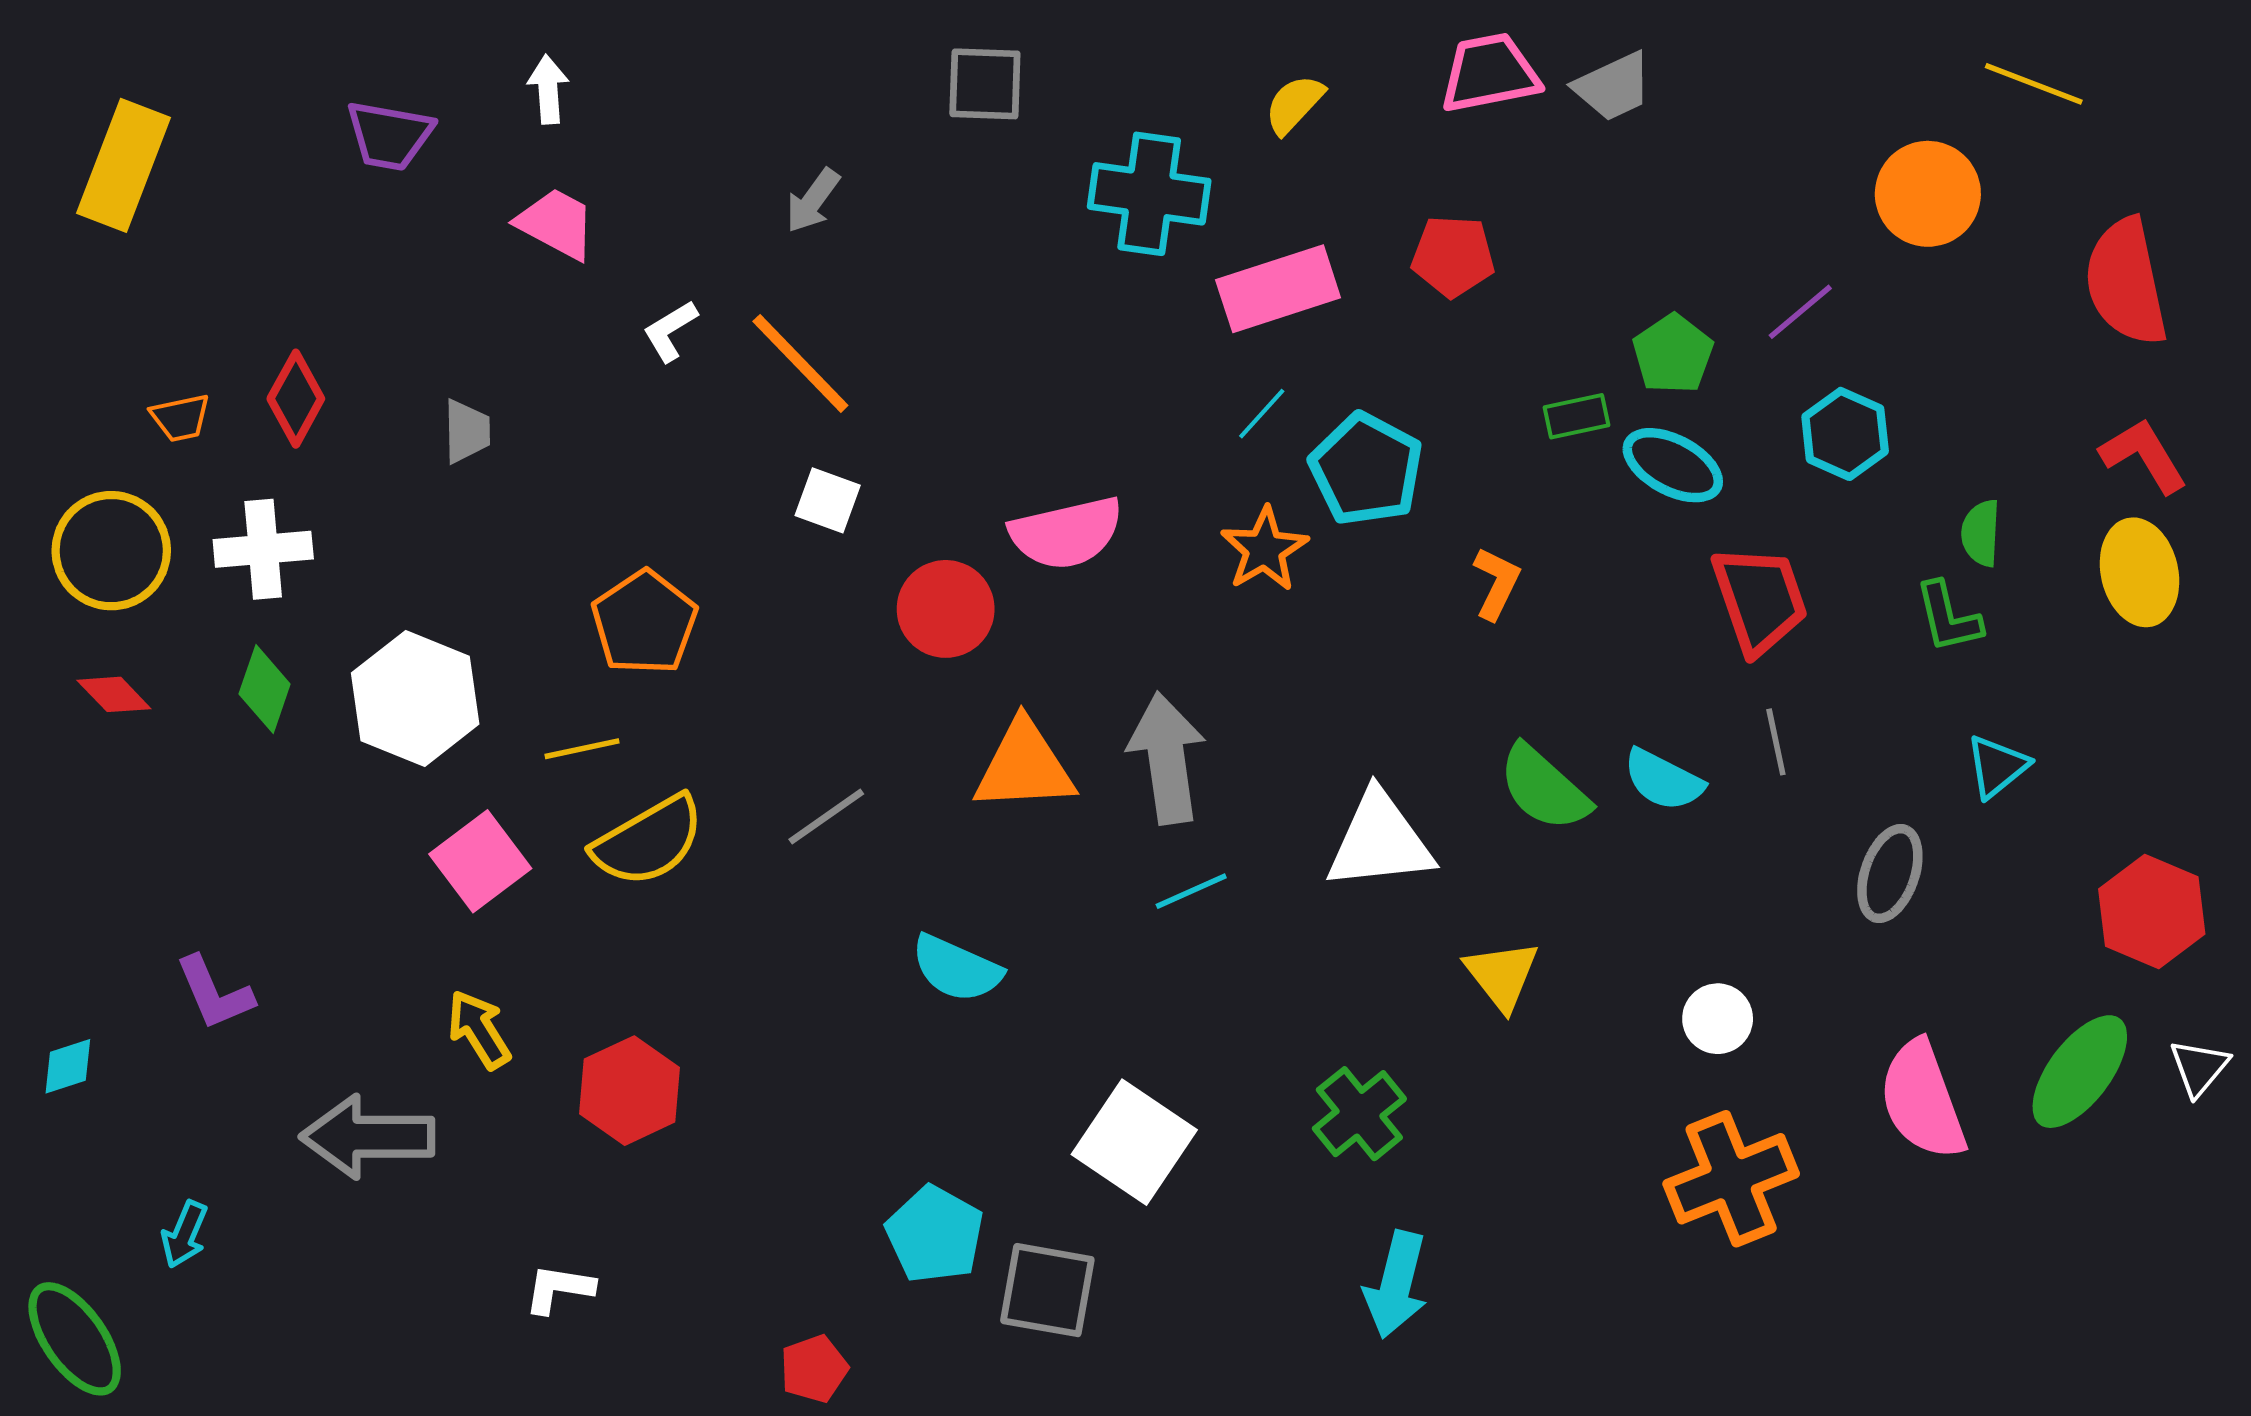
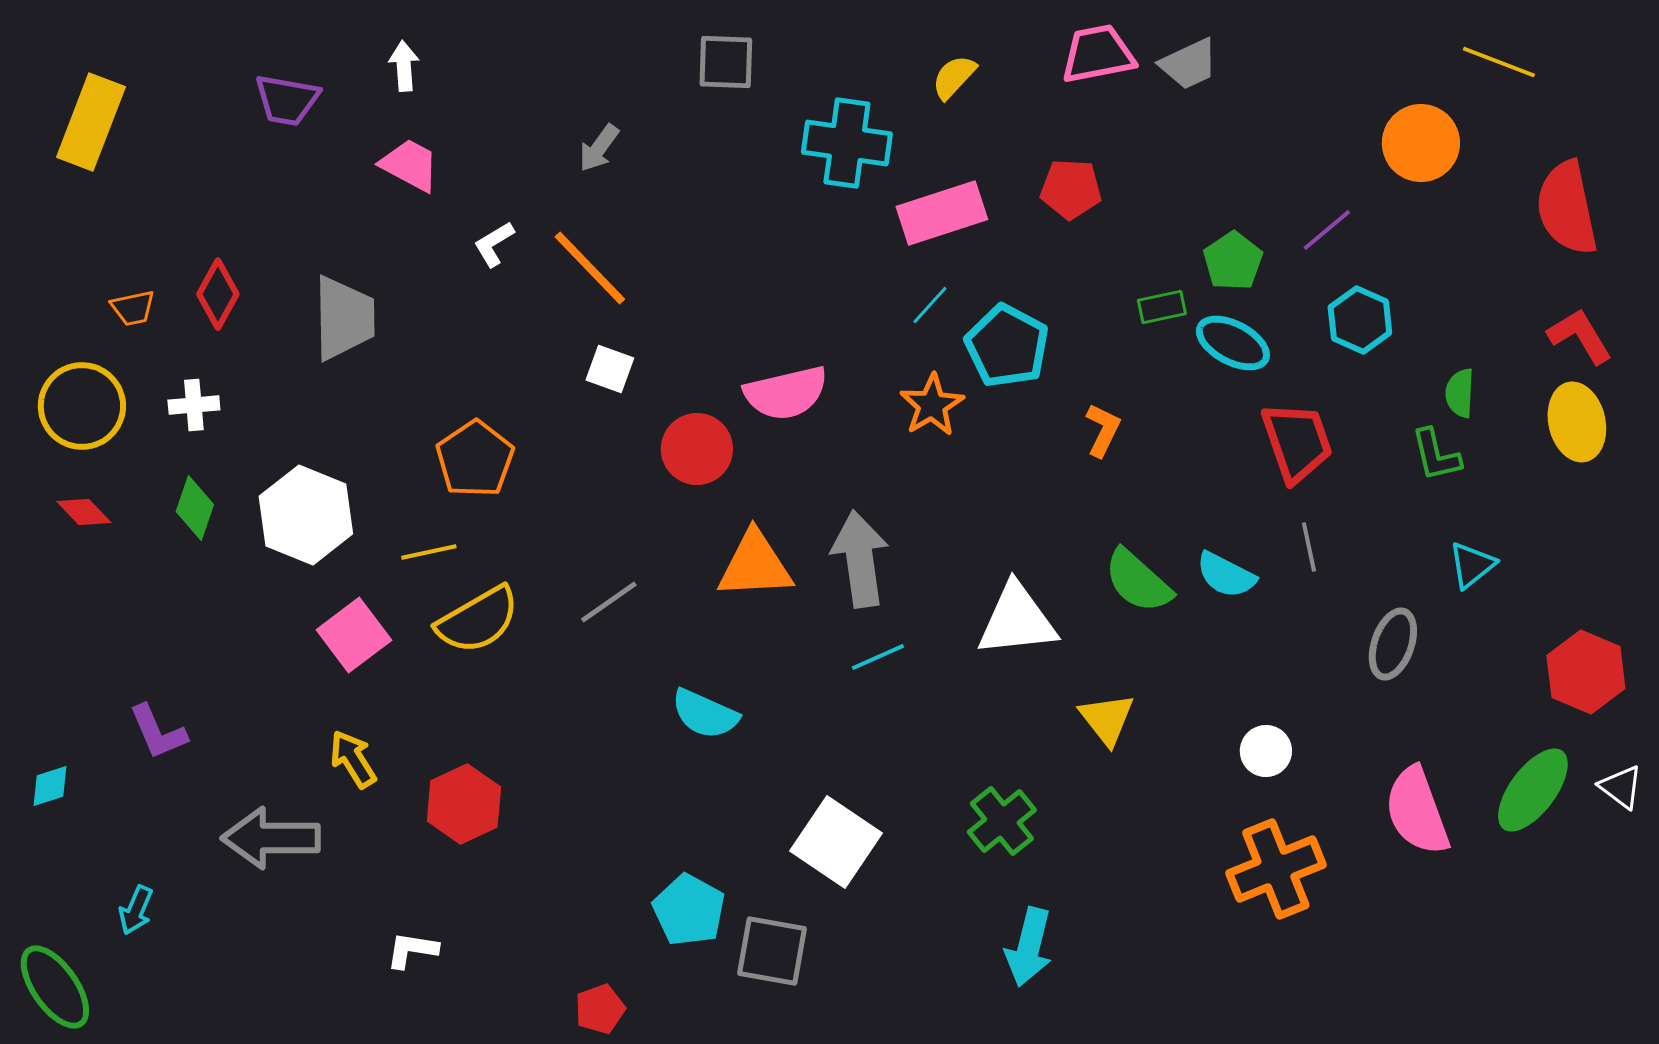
gray trapezoid: (467, 431) -> (344, 318), size x1.8
white cross: (263, 549) -> (194, 405), size x0.7
white triangle: (2199, 1068) -> (1621, 787), turned -33

